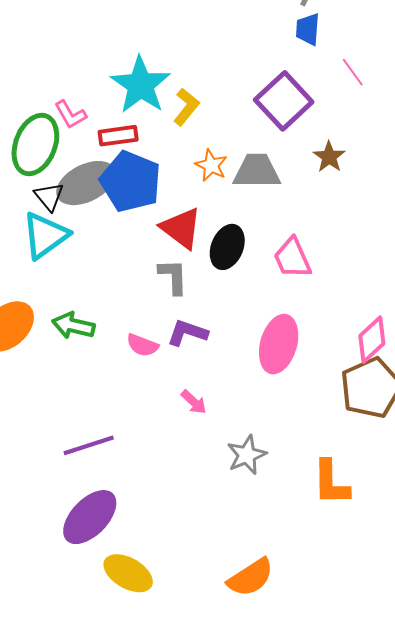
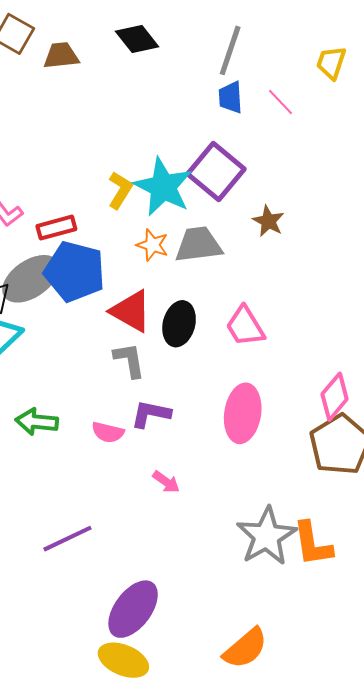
pink line: (353, 72) -> (281, 102), moved
cyan star: (141, 85) -> (163, 187), moved
gray star: (247, 455) -> (267, 536), moved, size x1.5
purple ellipse: (90, 517) -> (133, 609), moved

